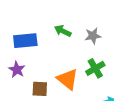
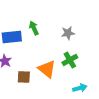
green arrow: (63, 31) -> (34, 28), moved, turned 40

